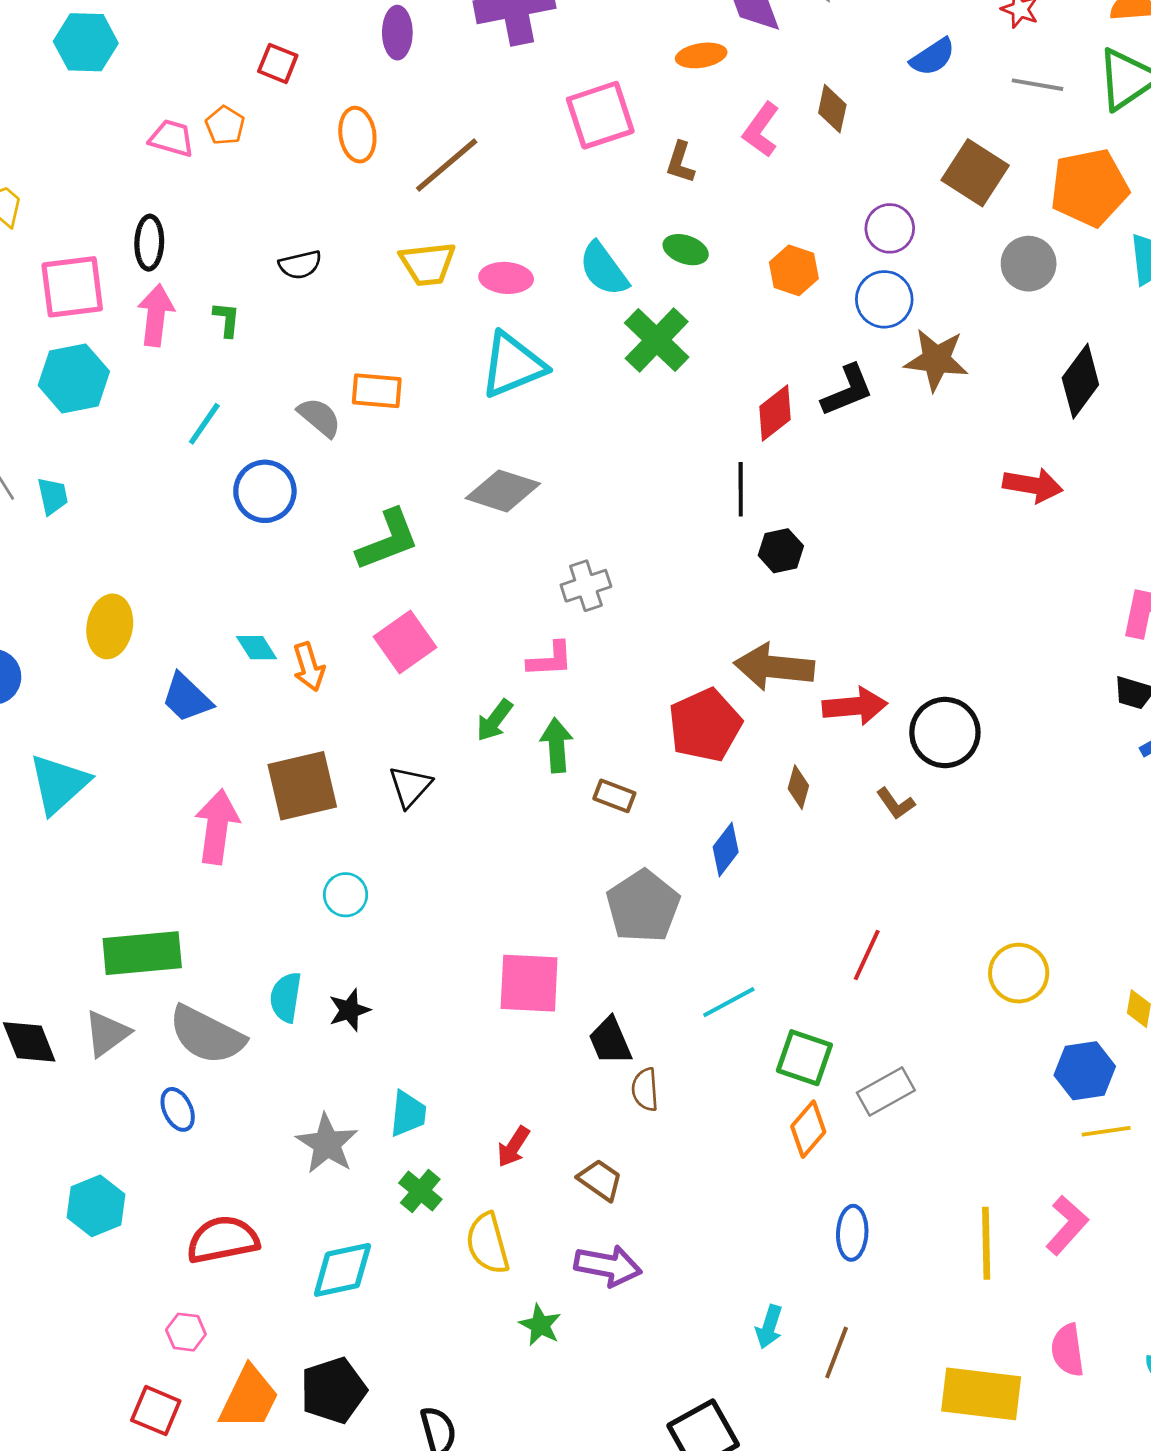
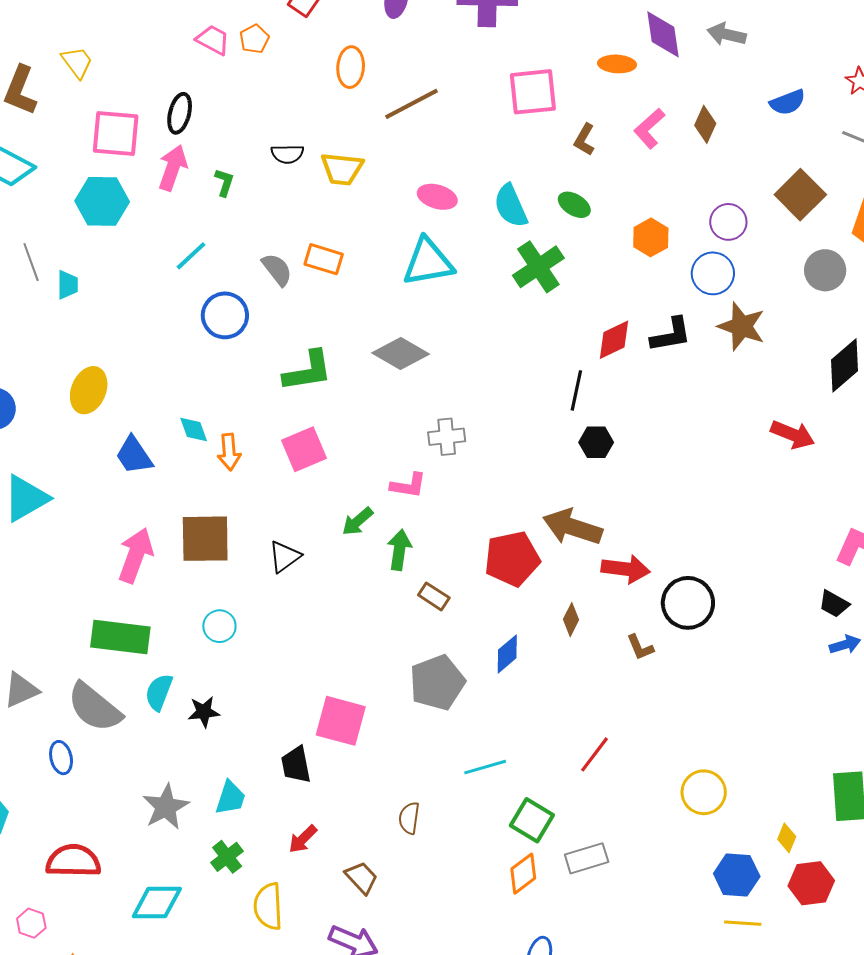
yellow trapezoid: (428, 264) -> (342, 169), moved
green rectangle: (142, 953) -> (120, 637), moved
black trapezoid: (610, 1041) -> (296, 765), moved

